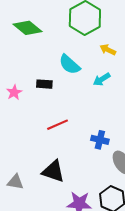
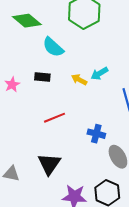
yellow arrow: (108, 50) -> (79, 80), moved
cyan semicircle: (70, 64) -> (53, 47), moved
black triangle: (53, 171) -> (49, 164), turned 45

